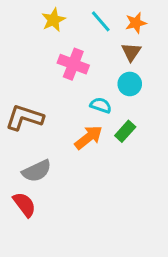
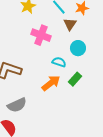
brown triangle: (131, 52) -> (70, 24), moved

